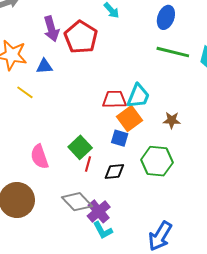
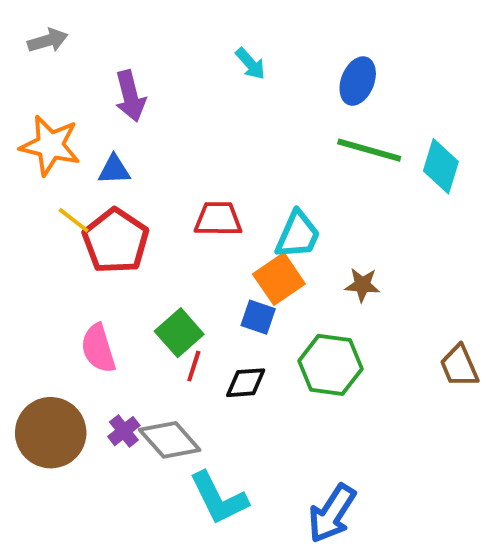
red pentagon: (81, 37) -> (116, 241), moved
red trapezoid: (114, 99) -> (218, 219), moved
purple cross: (99, 211) -> (124, 431), moved, size x0.7
cyan L-shape: (103, 230) -> (219, 498), size x1.5

